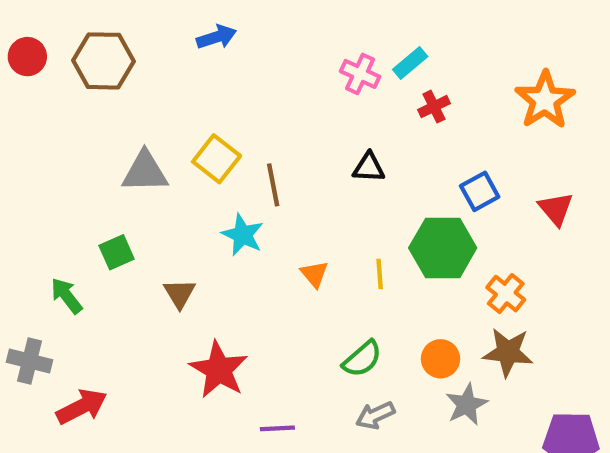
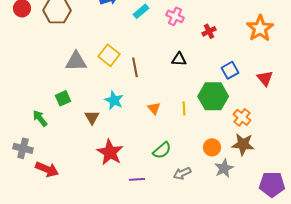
cyan rectangle: (410, 63) -> (141, 11), moved
cyan star: (243, 235) -> (114, 100), moved
green semicircle: (362, 359) -> (162, 150), moved
red arrow: (82, 407) -> (47, 169), turned 50

